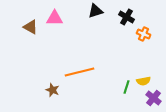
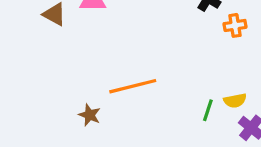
orange cross: (144, 34) -> (235, 25), turned -32

